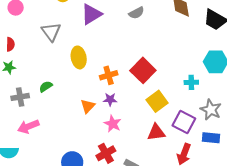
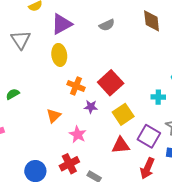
yellow ellipse: (79, 57) -> (59, 55), moved
orange cross: (109, 75) -> (76, 86), turned 36
purple star: (110, 99) -> (91, 107), moved

